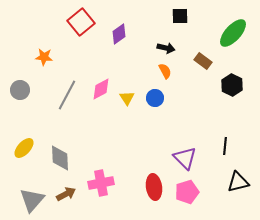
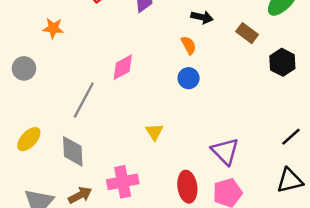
orange semicircle: (165, 71) -> (189, 45), moved
gray line: (67, 95) -> (84, 100), moved
yellow triangle: (127, 98) -> (154, 132), moved
black line: (225, 146) -> (291, 137), moved, turned 42

